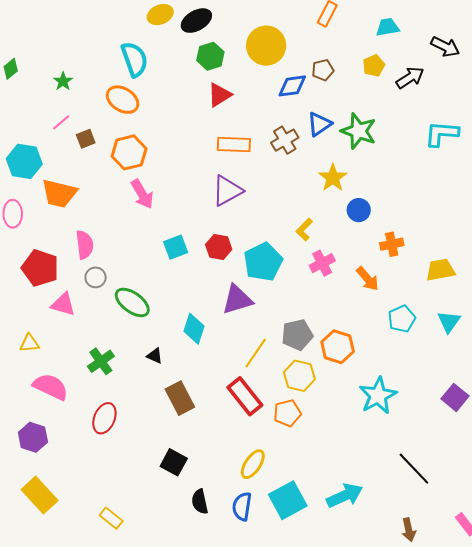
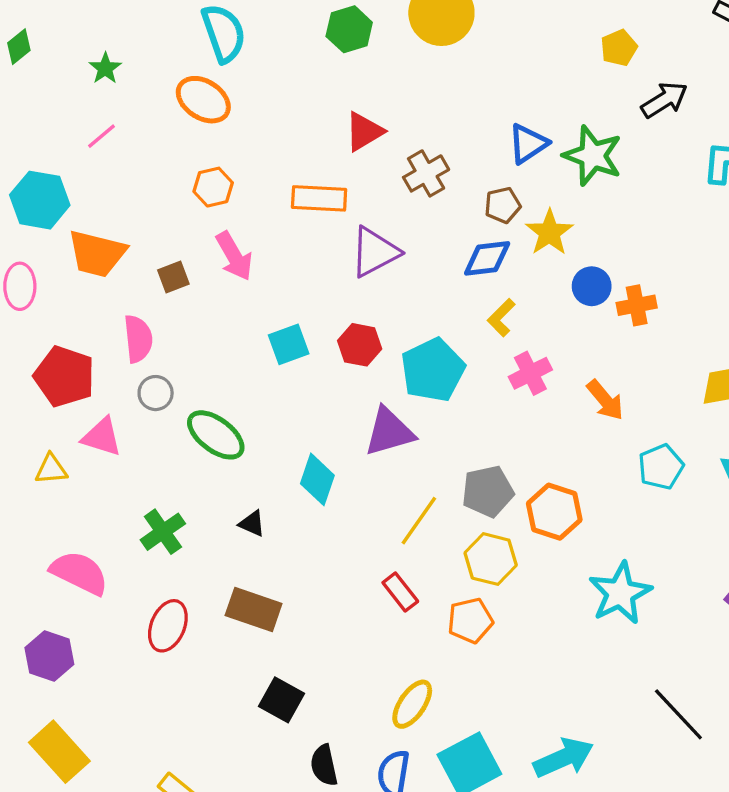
brown pentagon: (323, 70) -> (503, 205), moved
black arrow: (410, 78) -> (664, 100), moved
blue diamond: (292, 86) -> (487, 258), moved
red triangle: (219, 95) -> (364, 132), moved
brown square: (86, 139) -> (173, 277), moved
brown cross: (285, 140) -> (426, 173), moved
orange rectangle: (234, 145) -> (319, 198), moved
orange hexagon: (129, 152) -> (213, 187), size x0.7
orange cross: (392, 244) -> (637, 305), moved
yellow triangle: (29, 343) -> (51, 469), moved
red rectangle: (245, 396) -> (400, 592), size x0.6
brown rectangle: (180, 398) -> (254, 609), moved, turned -44

